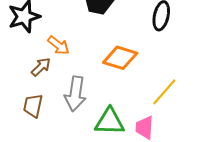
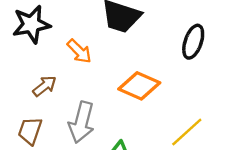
orange arrow: (58, 45) -> (79, 51), moved

